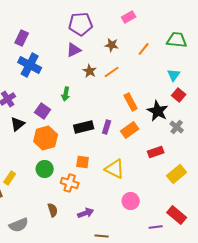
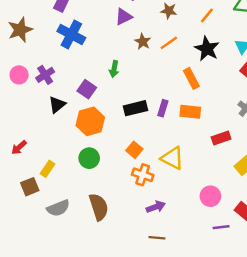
black star: (158, 111) -> (207, 49), moved
orange rectangle: (130, 130) -> (190, 112), turned 42
orange square: (83, 162) -> (134, 150), turned 32
orange cross: (70, 183) -> (143, 175), moved
pink circle: (131, 201) -> (210, 196), moved
brown semicircle: (53, 210) -> (99, 207), size x1.6
purple arrow: (86, 213) -> (156, 207), moved
gray semicircle: (19, 225) -> (58, 208), moved

